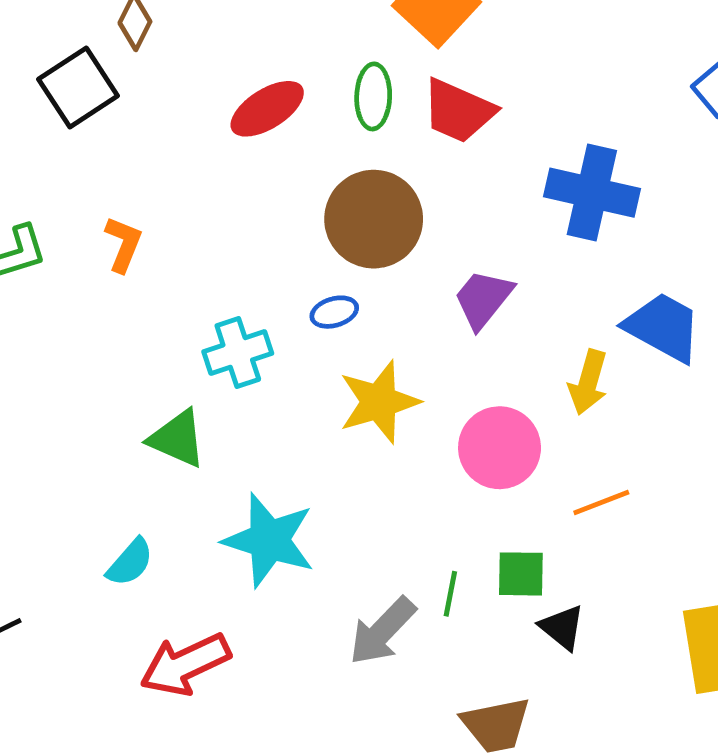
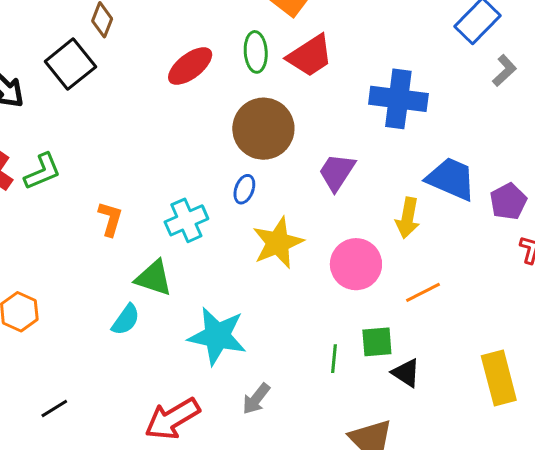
red trapezoid: (458, 111) -> (310, 56), turned -51
orange L-shape: (123, 244) -> (110, 219), moved
blue ellipse: (334, 312) -> (244, 189), turned -48
cyan semicircle: (130, 562) -> (126, 320), moved
gray arrow: (382, 631) -> (256, 399), moved, size x0.7

